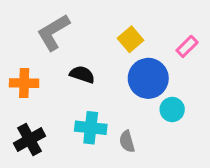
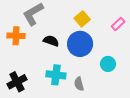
blue circle: (148, 78) -> (80, 44), moved
orange cross: (24, 83) -> (16, 36), moved

